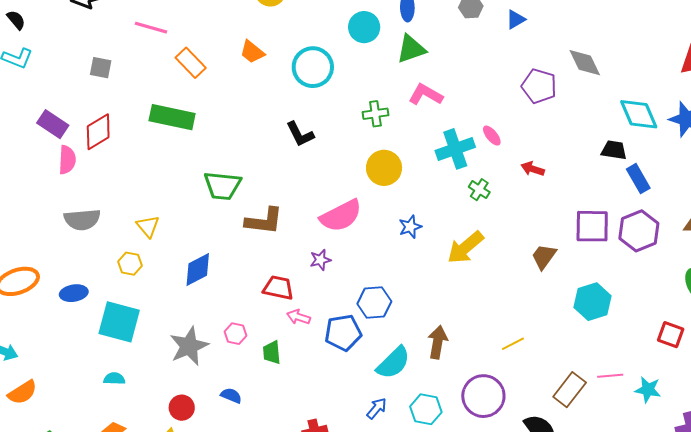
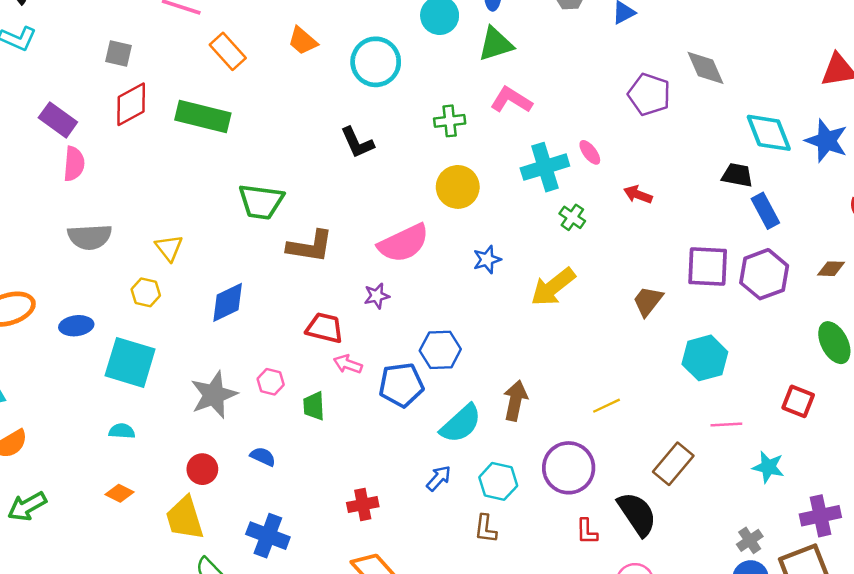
red diamond: (98, 132) -> (131, 104), moved
pink line: (610, 376) -> (726, 425), moved

